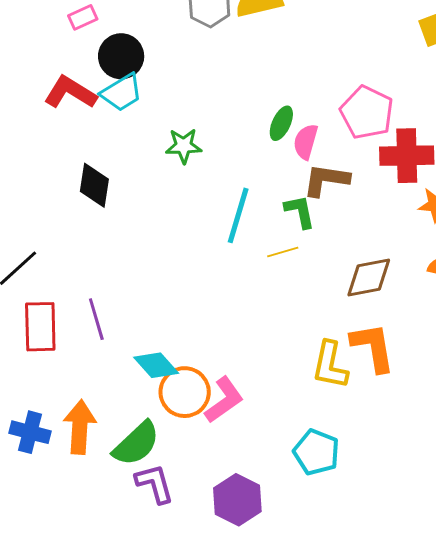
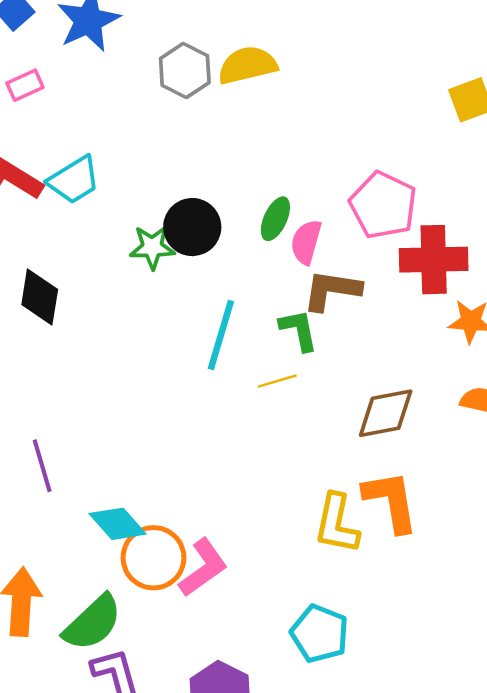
black circle: (121, 56) -> (192, 227), moved

